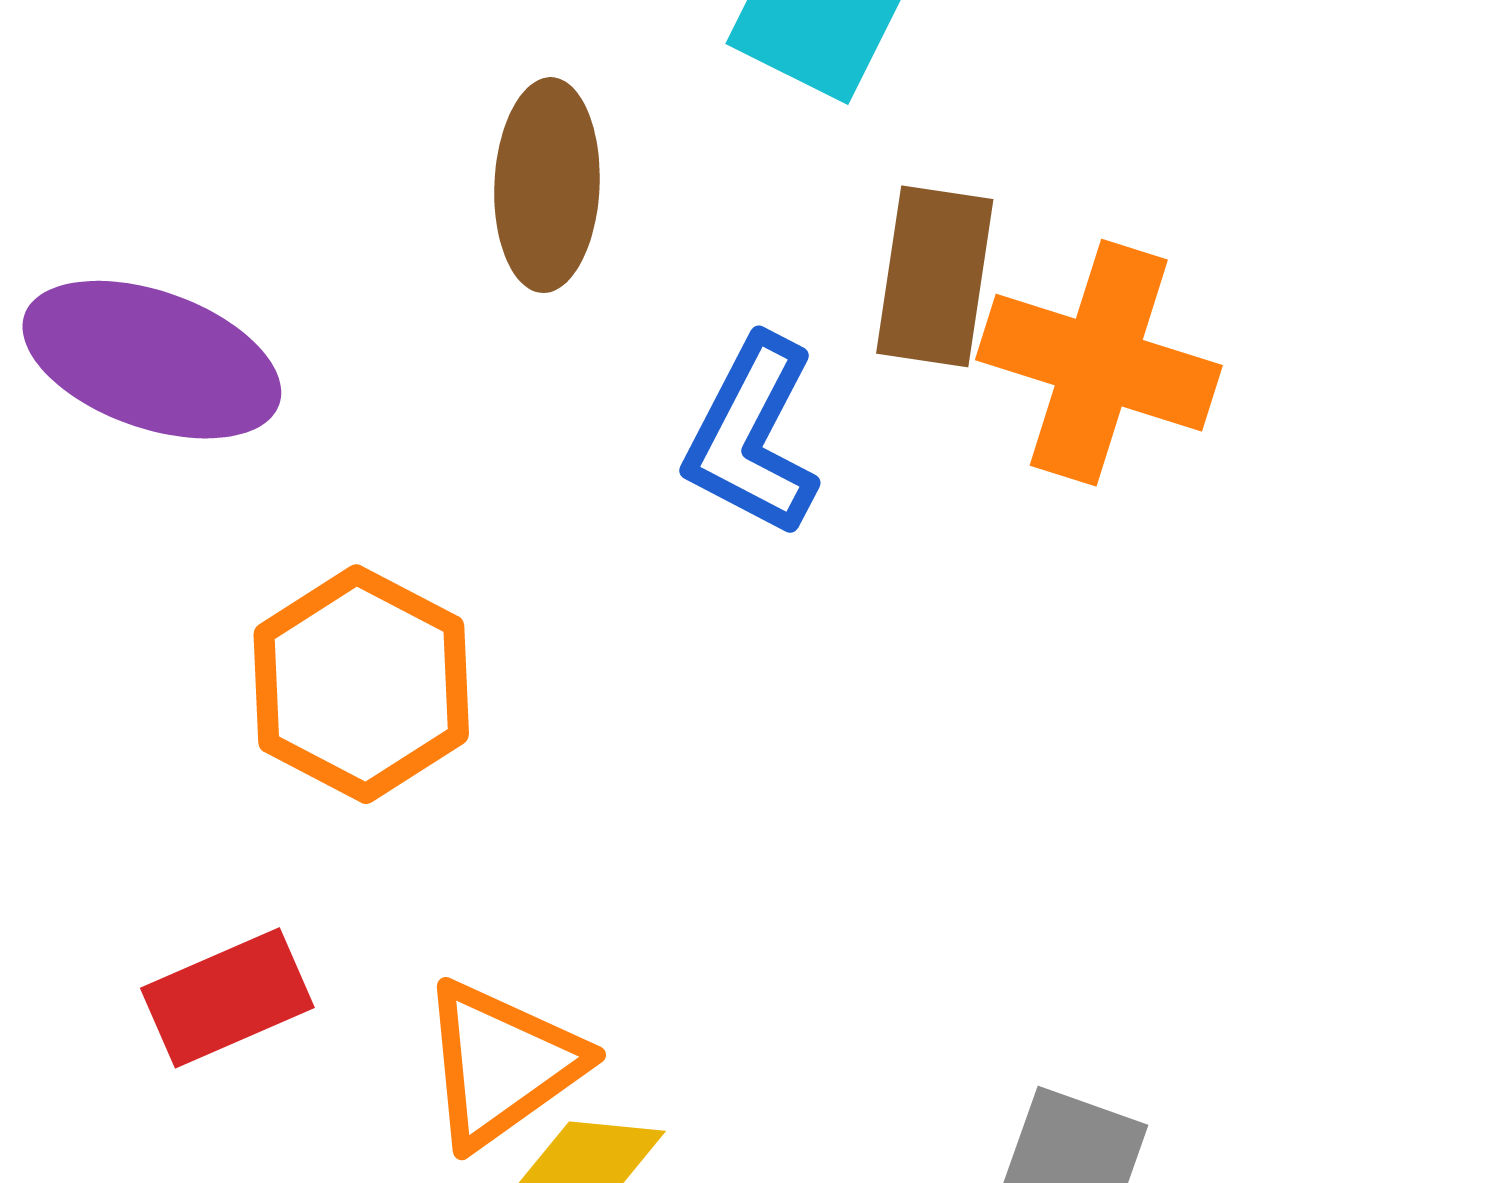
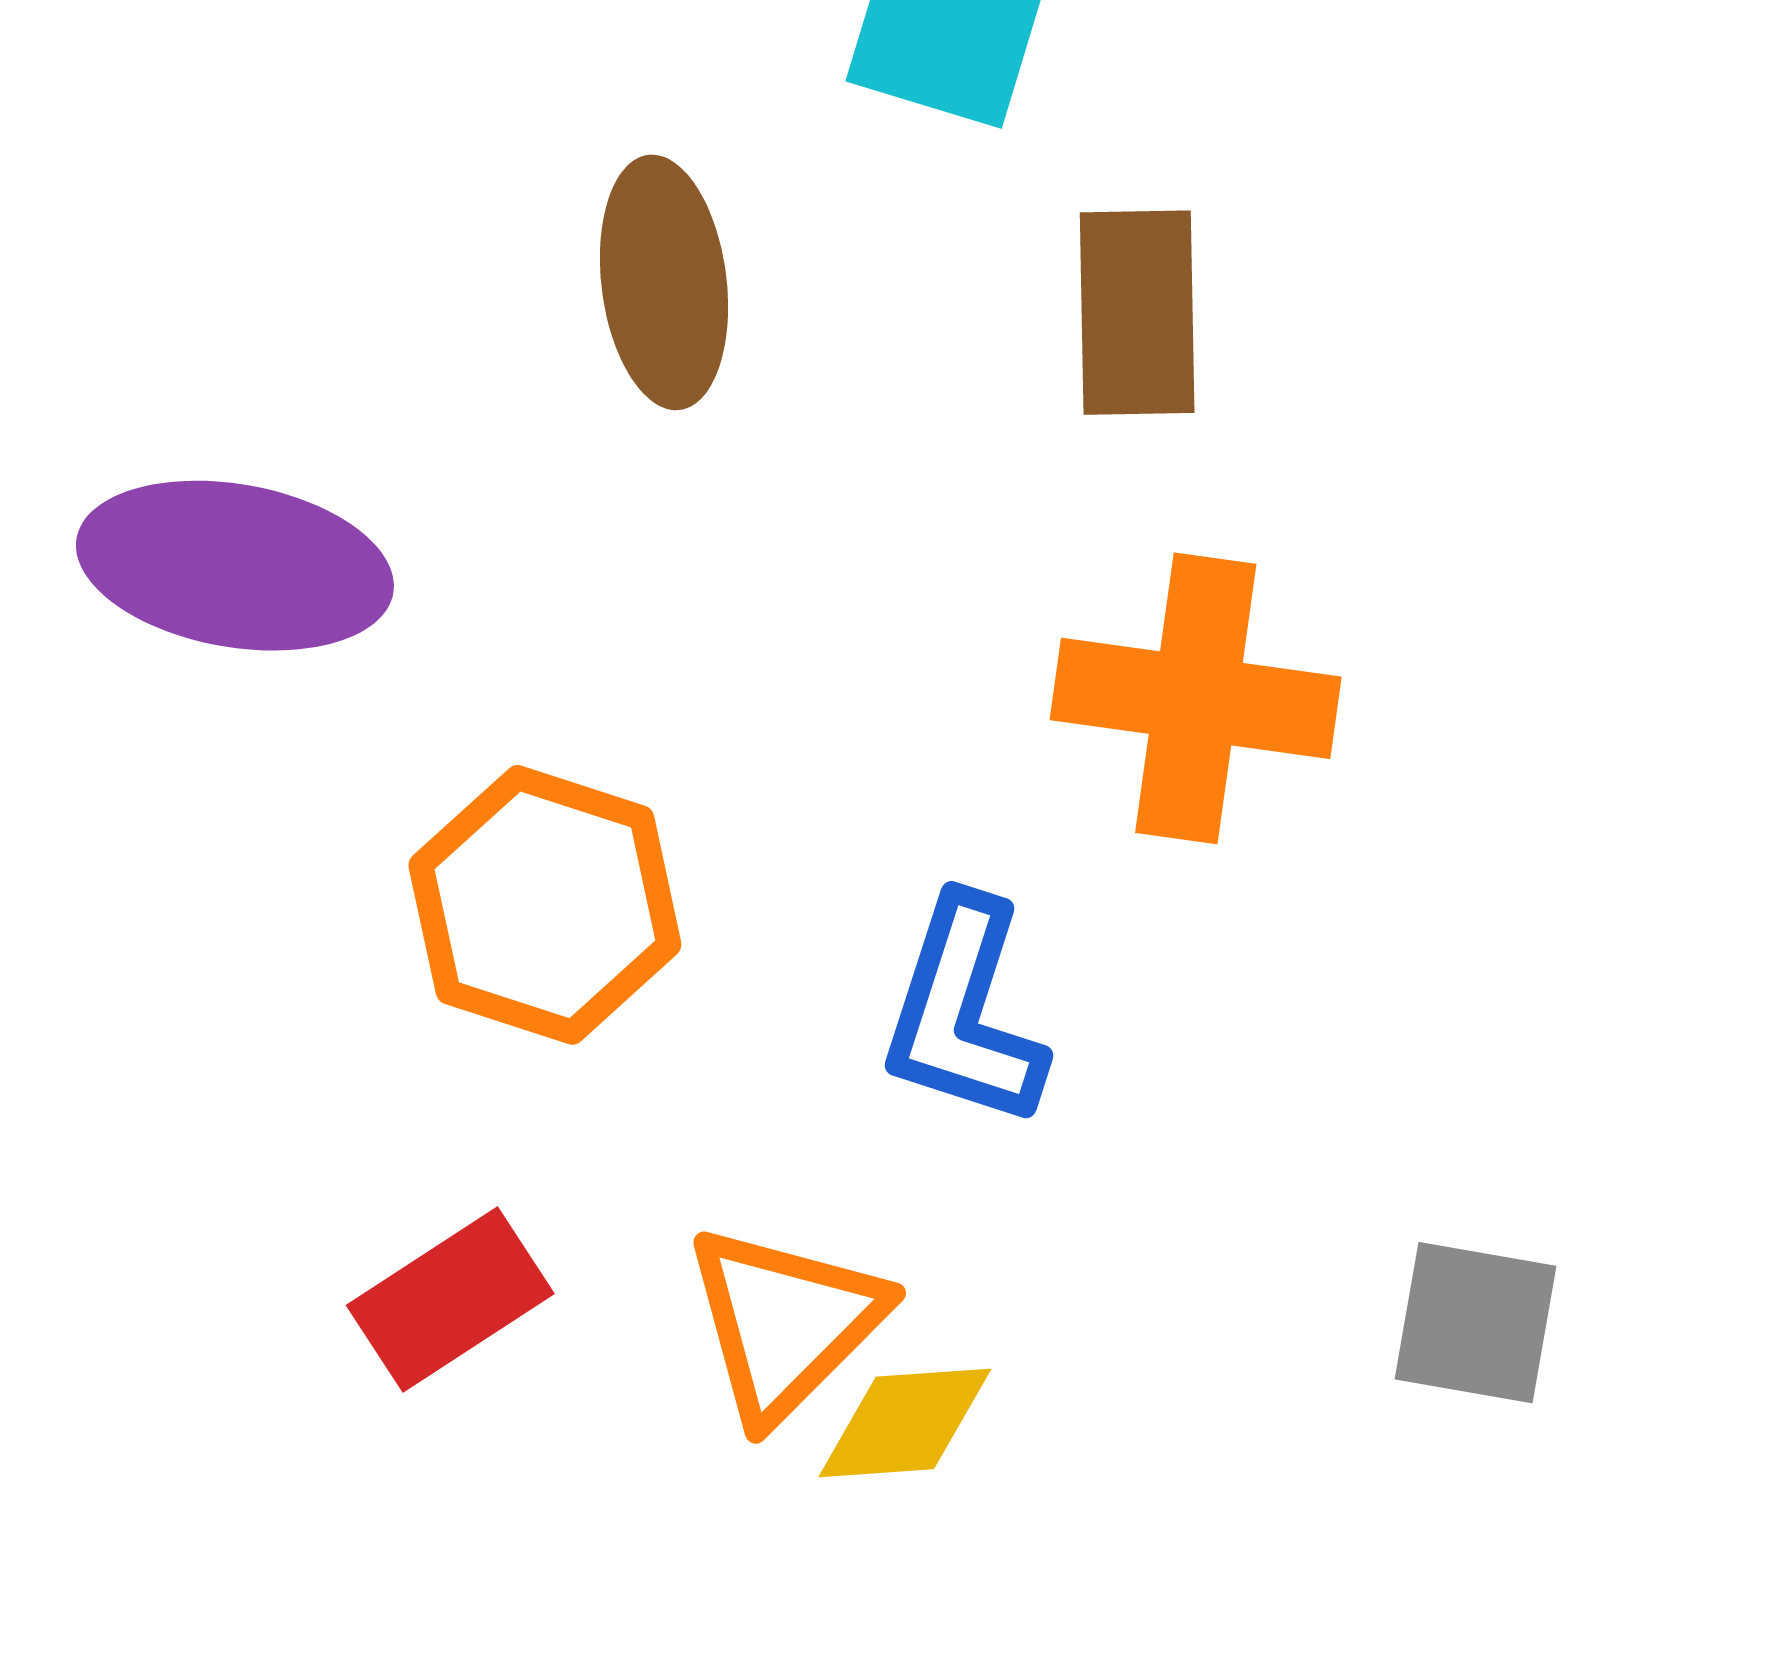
orange cross: (1099, 363) -> (1196, 698), moved
blue L-shape: (752, 436) -> (964, 1012), moved

